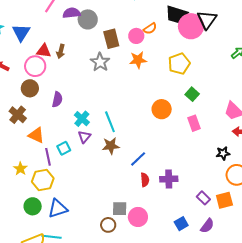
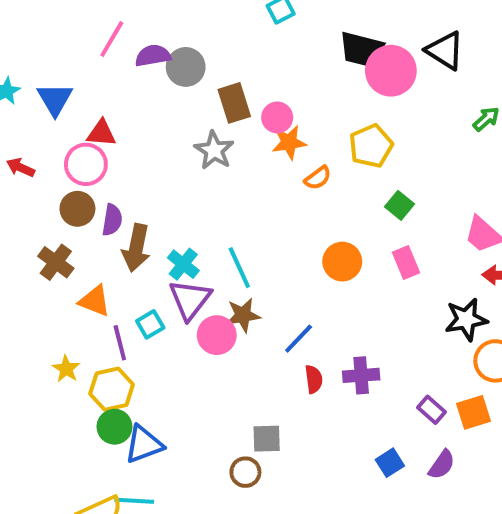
black triangle: (207, 20) -> (445, 51), moved, turned -30
orange semicircle: (150, 29) -> (318, 178), moved
pink circle: (136, 36) -> (277, 117), moved
brown arrow: (61, 51) -> (136, 248), moved, size x1.6
purple semicircle: (57, 99) -> (112, 220), moved
orange circle: (162, 109) -> (342, 262), moved
purple triangle: (84, 137) -> (190, 299), size x1.6
black star: (223, 153) -> (466, 319), size x1.5
green circle: (33, 206) -> (114, 427), moved
pink circle: (138, 217) -> (217, 335), moved

